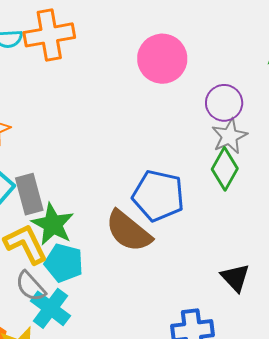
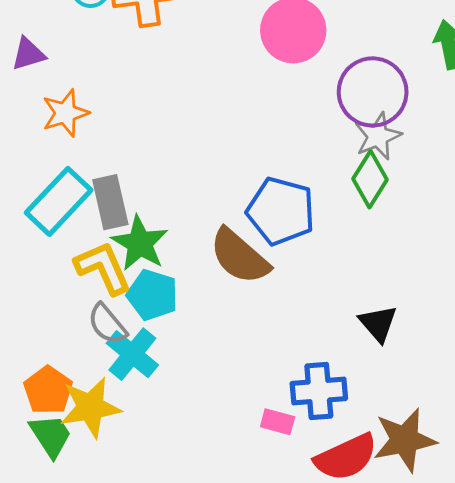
purple circle: (224, 103) -> (373, 92), size x1.4

